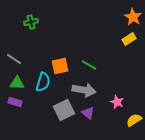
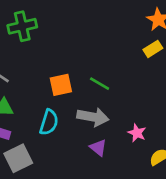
green cross: (31, 22) -> (22, 26), size x1.5
cyan semicircle: (43, 82) -> (49, 122), moved
gray square: (64, 110) -> (18, 158), moved

